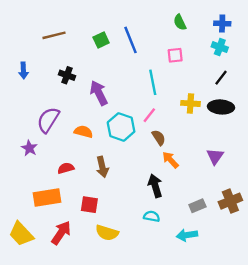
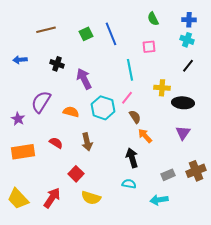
blue arrow: (23, 71) -> (20, 60), turned 88
black ellipse: (221, 107) -> (183, 103), moved
purple star: (29, 148) -> (18, 119), moved
red semicircle: (66, 168) -> (56, 143), turned 48
orange rectangle: (47, 198) -> (23, 152), moved
red square: (89, 205) -> (76, 174), turned 35

